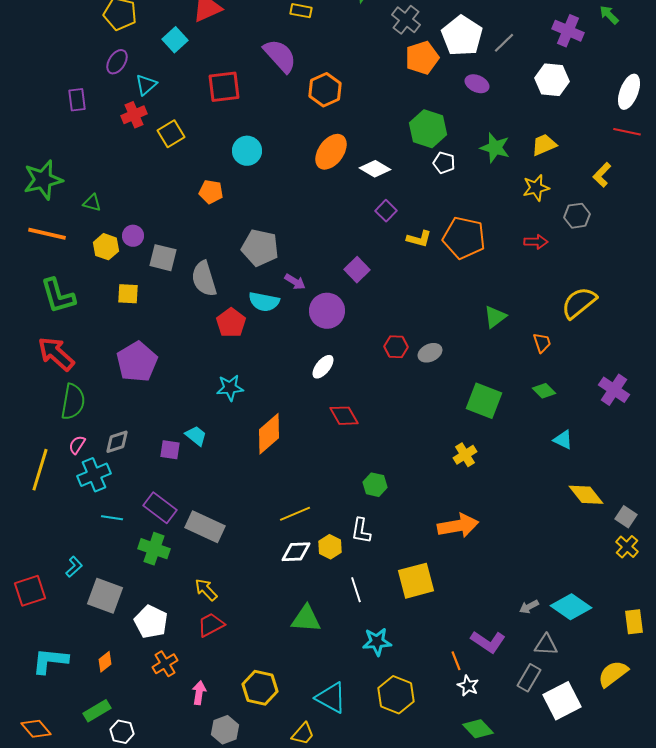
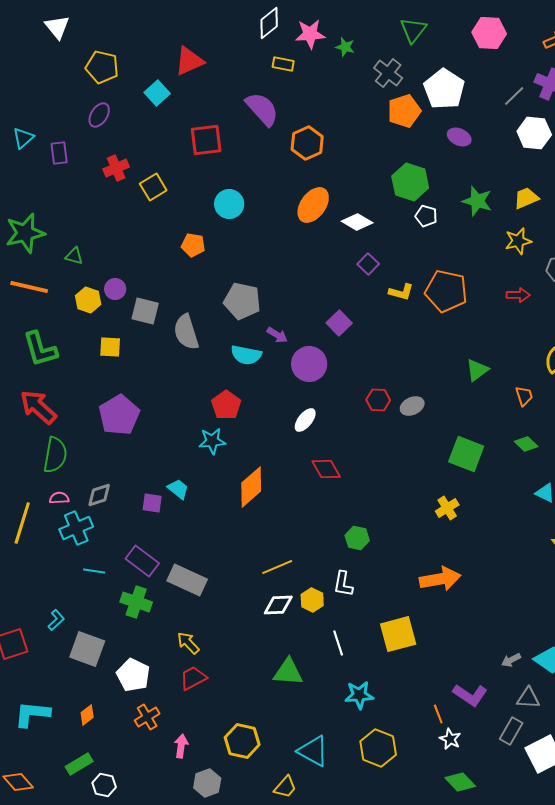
gray line: (504, 43) -> (514, 96), moved
cyan triangle: (146, 85) -> (23, 138), moved
red pentagon: (231, 323) -> (226, 405), moved
pink semicircle: (77, 445) -> (59, 498), turned 54

